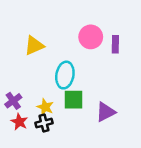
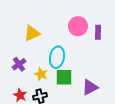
purple cross: (13, 101) -> (19, 64), moved
yellow star: (45, 107) -> (41, 74), moved

